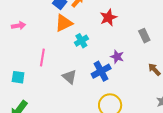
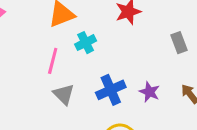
pink line: (42, 57) -> (53, 61), moved
purple star: (117, 57) -> (149, 92), moved

